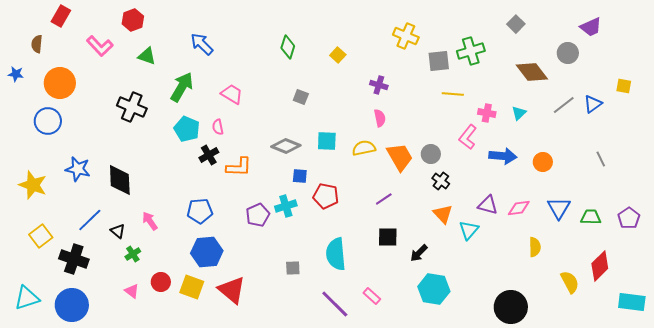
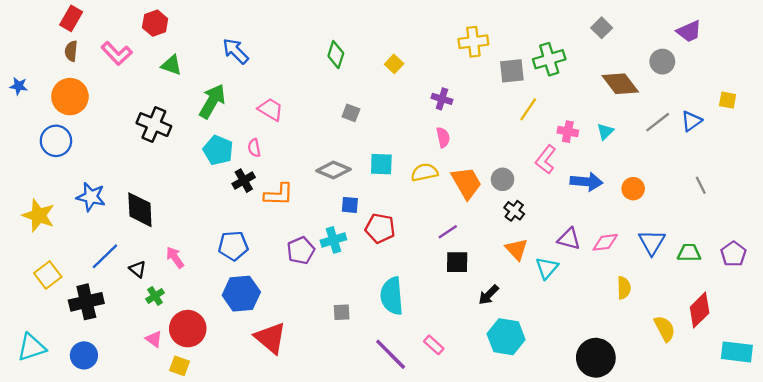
yellow cross: (406, 36) -> (473, 42), turned -30
brown semicircle: (37, 44) -> (71, 51), moved
yellow line: (453, 94) -> (528, 109), turned -60
black square: (388, 237) -> (457, 262), moved
black cross: (74, 259) -> (86, 302), turned -32
red circle: (161, 282) -> (188, 329), size x1.6
yellow square: (192, 287) -> (180, 366), moved, size x0.7
blue circle: (72, 305) -> (84, 355), size x0.7

